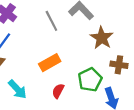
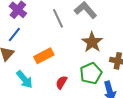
brown star: (102, 38) -> (92, 42), moved
orange rectangle: (50, 63) -> (44, 56), moved

